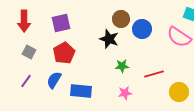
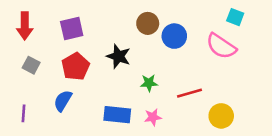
black star: (109, 39) -> (119, 56), moved
purple line: (26, 81) -> (23, 113), moved, turned -32
blue rectangle: (81, 91) -> (117, 115), moved

